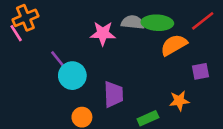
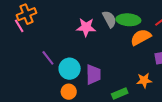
gray semicircle: (133, 22) -> (109, 19), turned 54
purple line: (58, 60) -> (48, 58), moved
cyan circle: (72, 76) -> (70, 69), moved

